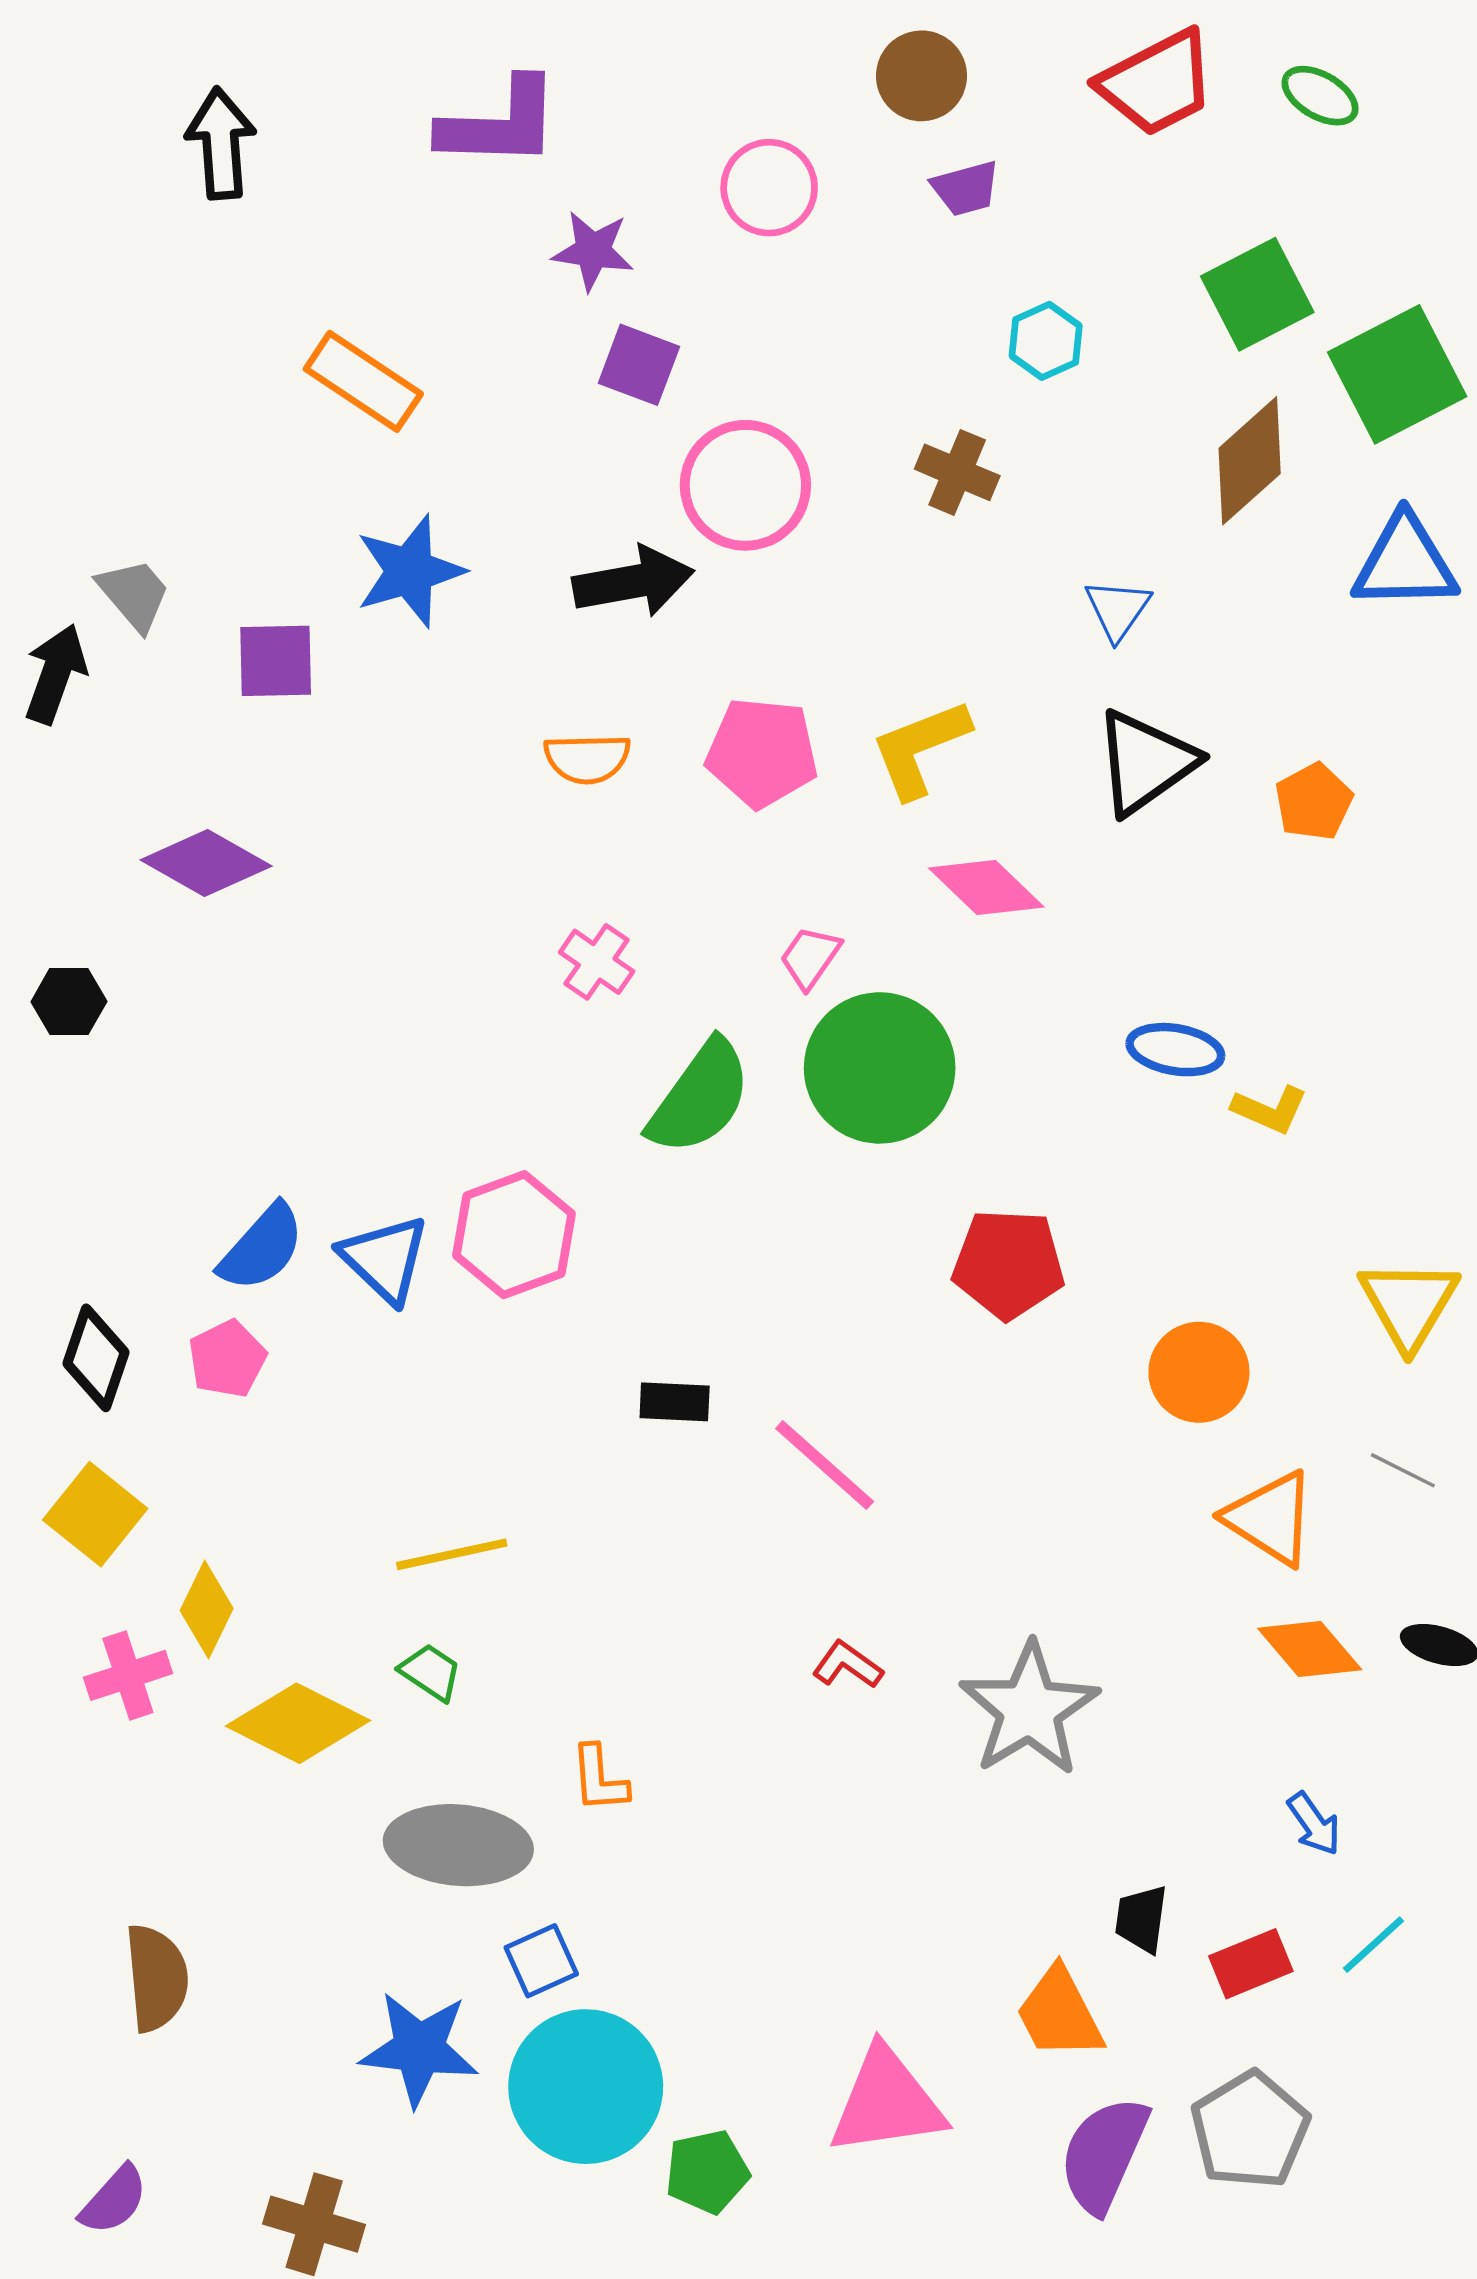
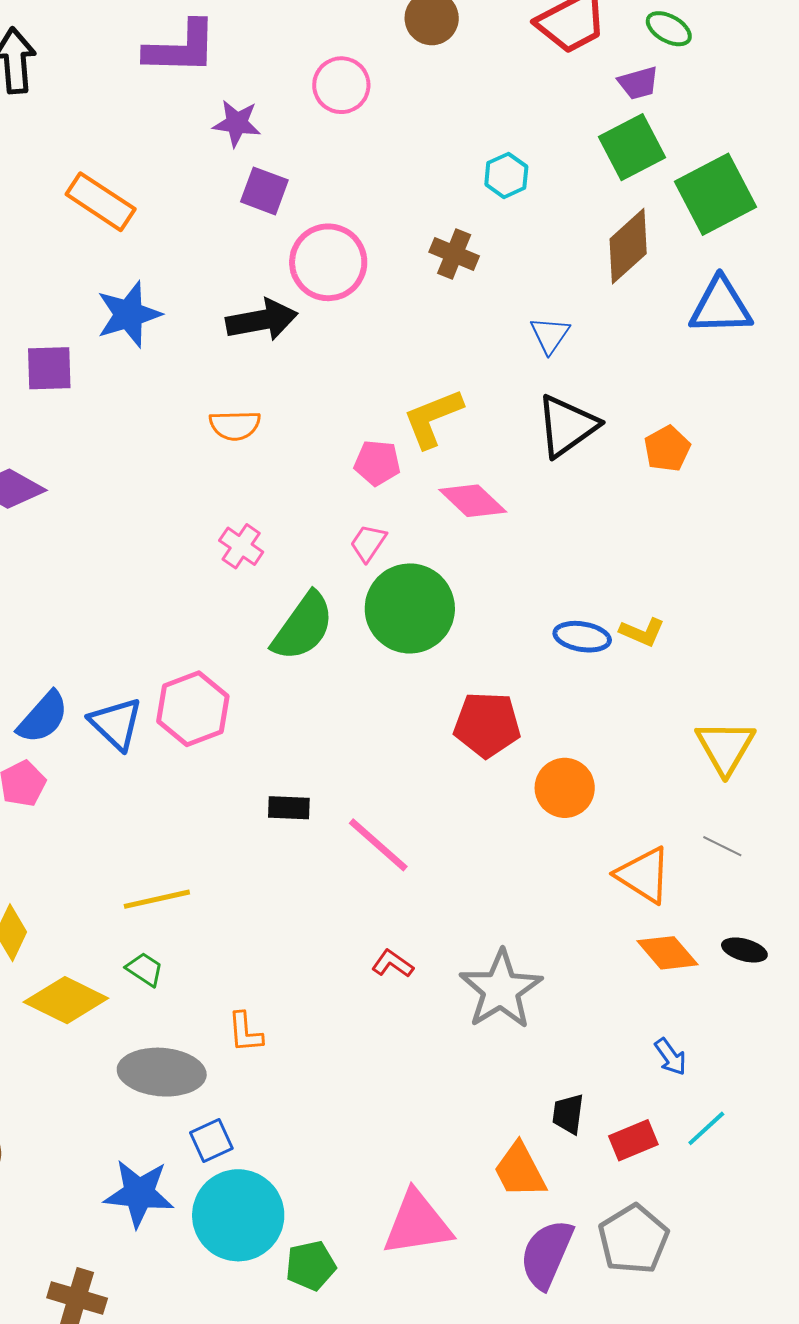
purple trapezoid: (966, 188) -> (638, 83), moved
pink pentagon: (762, 753) -> (377, 463), moved, size x0.7
blue ellipse: (1175, 1050) -> (582, 637), moved
orange circle: (1199, 1372) -> (565, 788), moved

